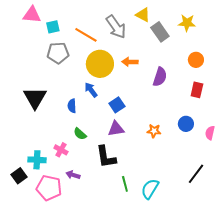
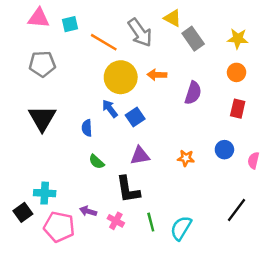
yellow star: (187, 23) -> (238, 39), moved
cyan square: (53, 27) -> (70, 24), moved
gray pentagon: (58, 53) -> (42, 64), moved
blue square: (117, 105) -> (135, 117), moved
pink cross: (61, 150) -> (116, 221), moved

